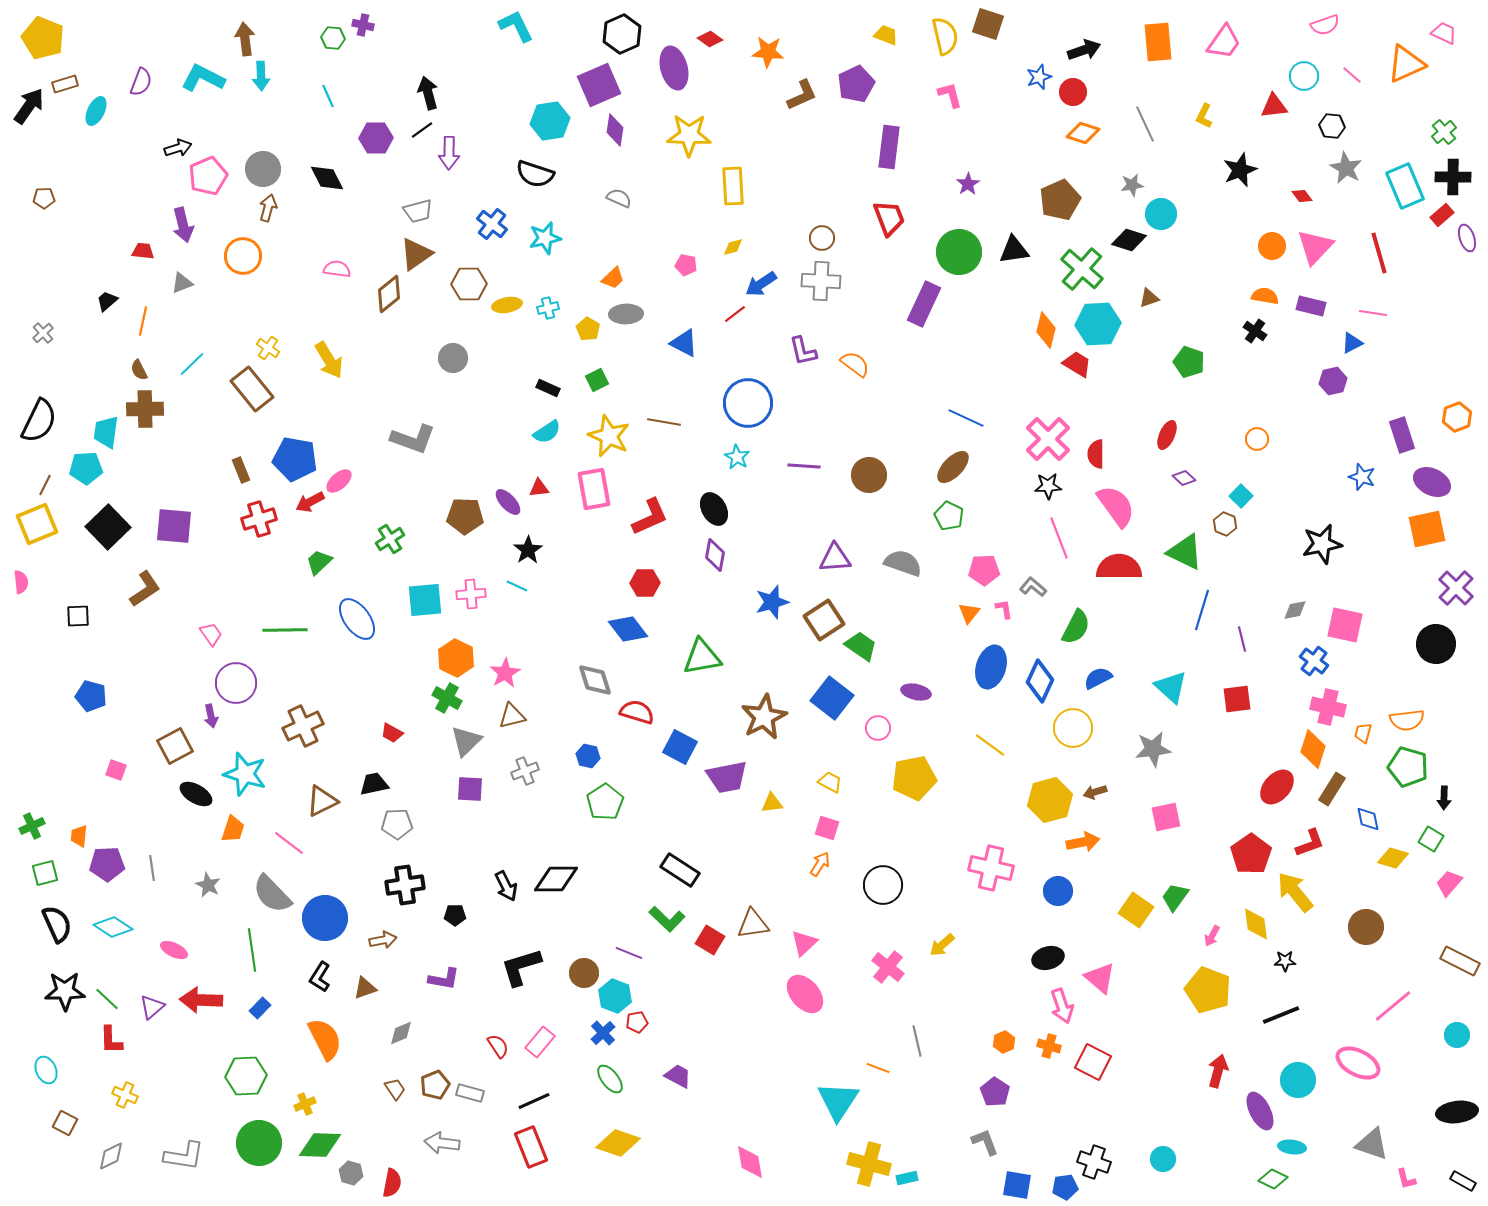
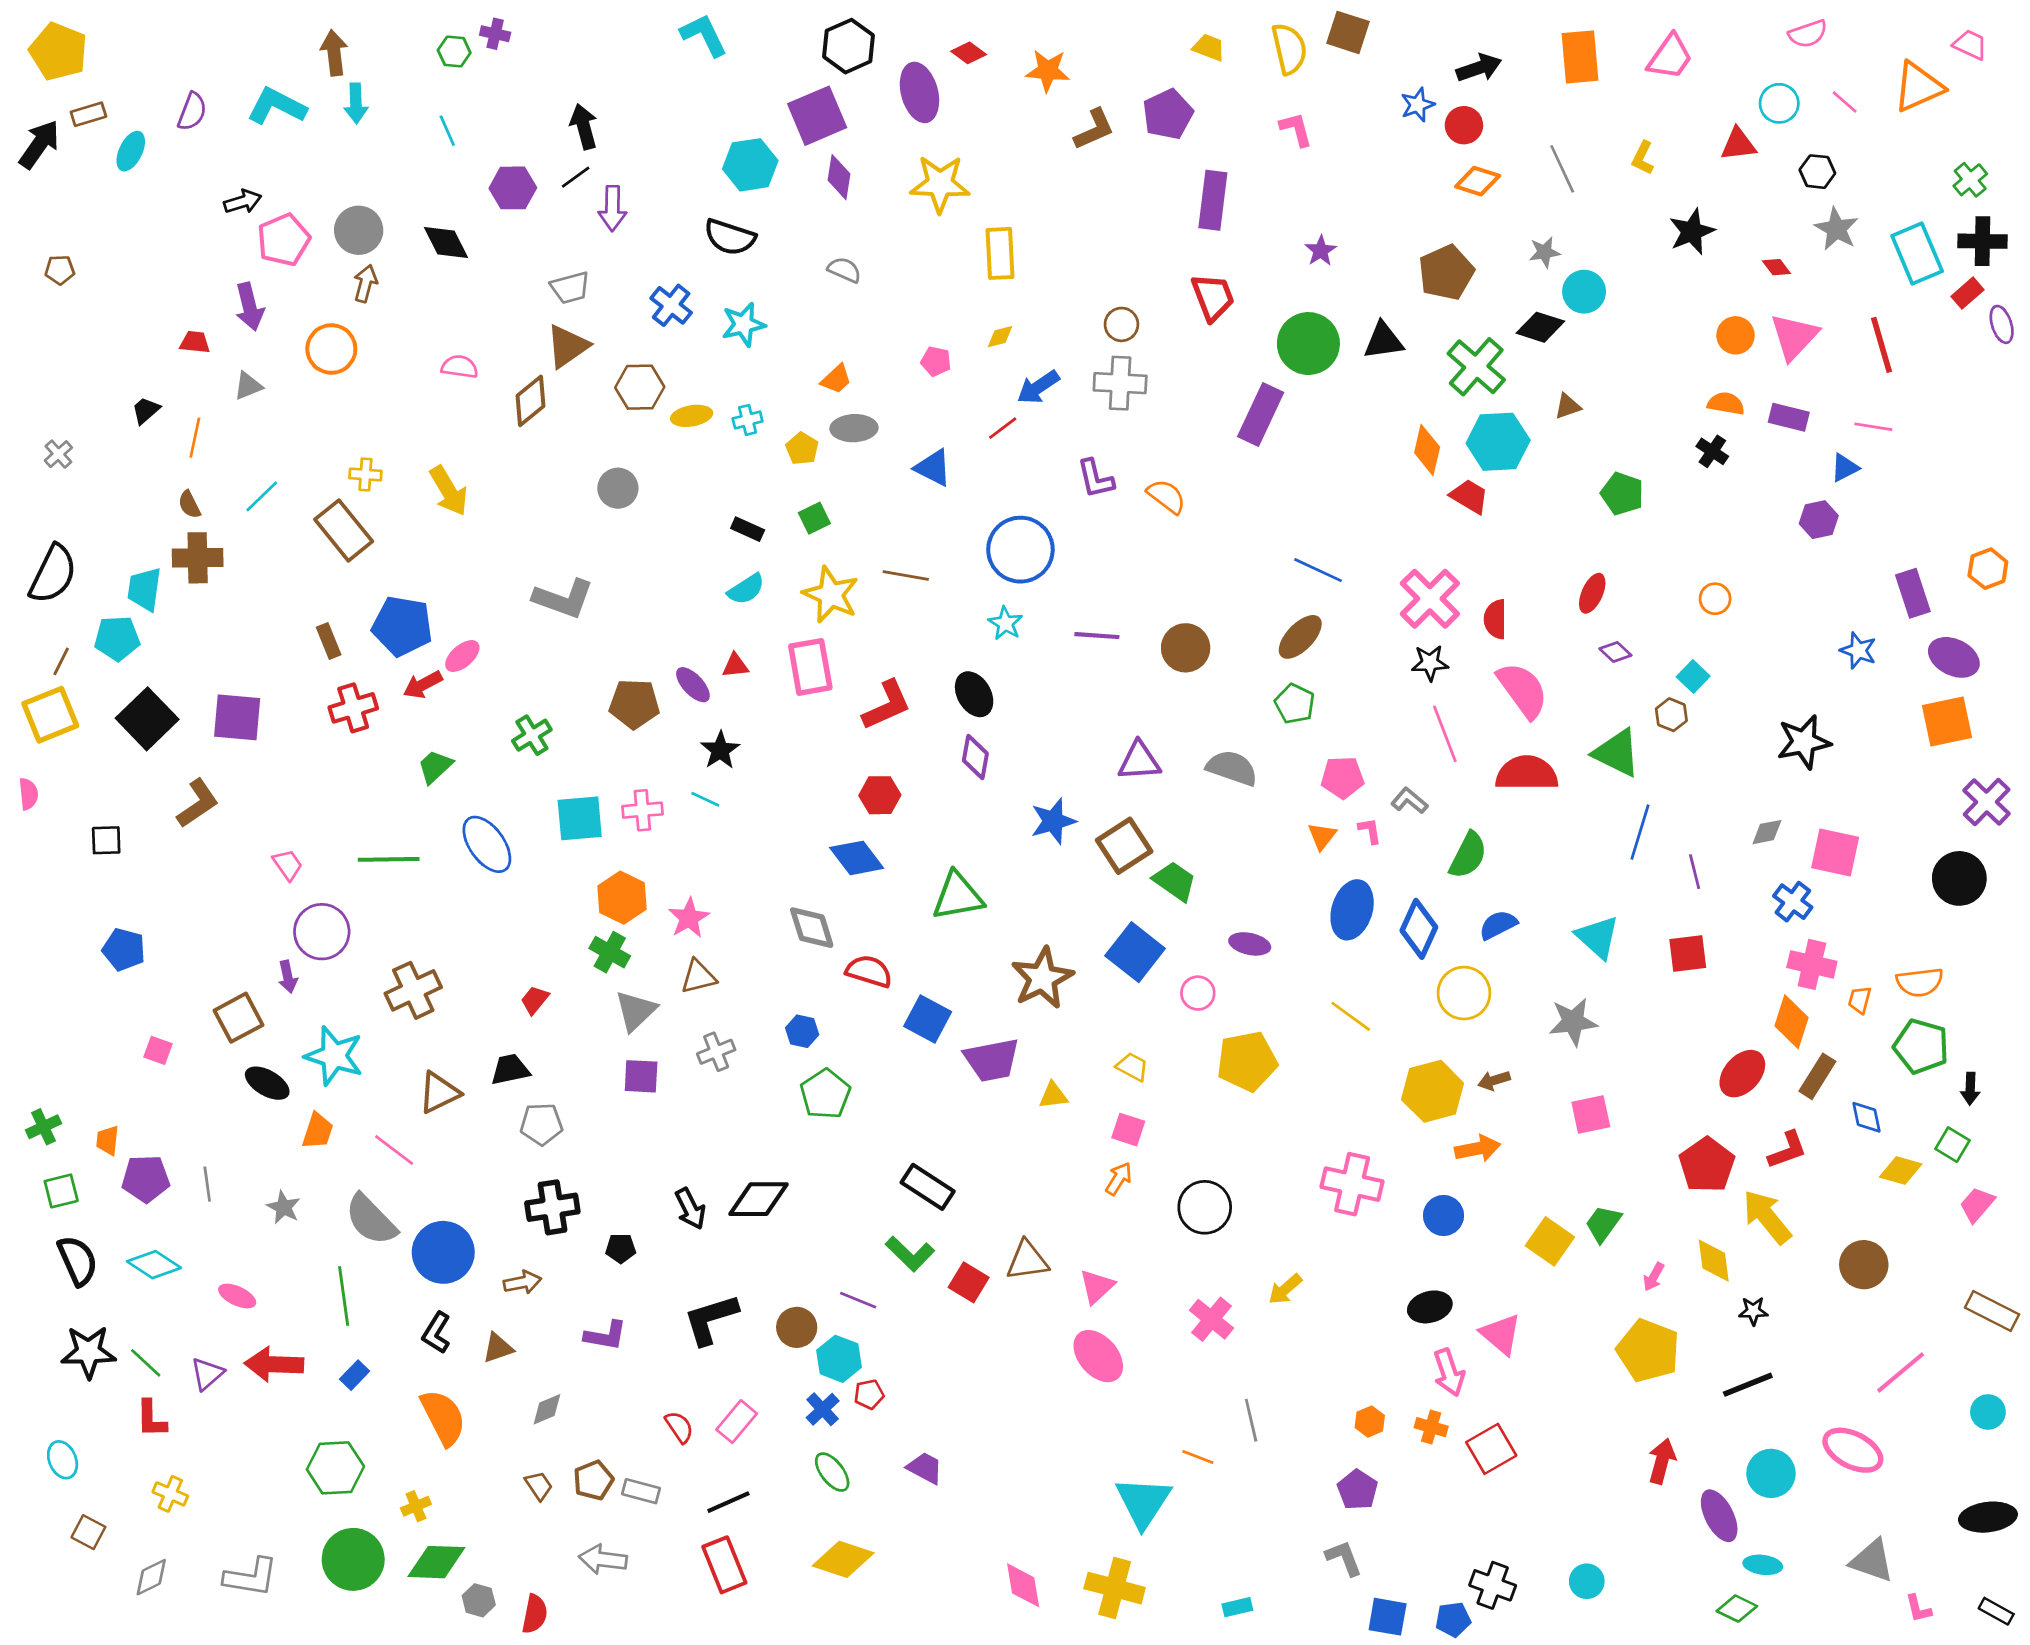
yellow cross: (268, 348) -> (365, 475), turned -30
red trapezoid: (392, 733) -> (535, 1000), turned 100
red square: (1093, 1062) -> (1491, 1449), turned 33
yellow cross: (869, 1164) -> (1115, 1588), moved

